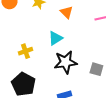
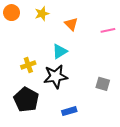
black star: (65, 62) -> (56, 77), moved

